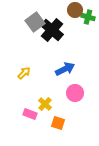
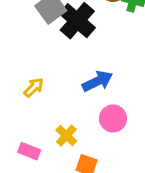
pink rectangle: (30, 114) -> (29, 151), moved

